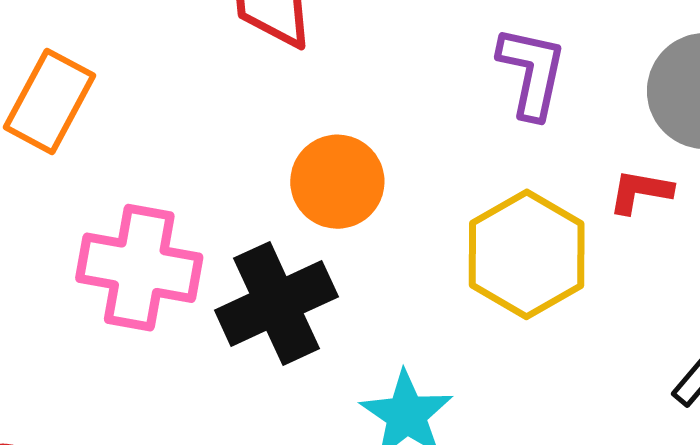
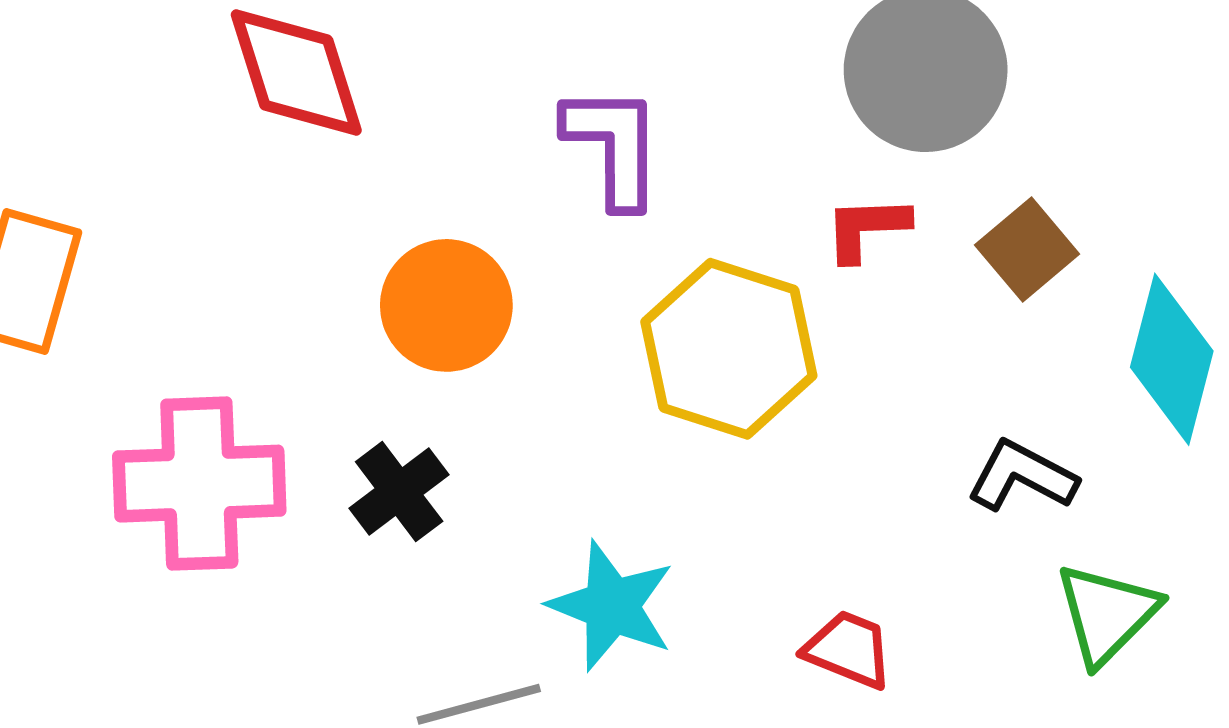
purple L-shape: (532, 72) -> (614, 146), moved
black cross: (276, 303) -> (399, 492), size x0.6

